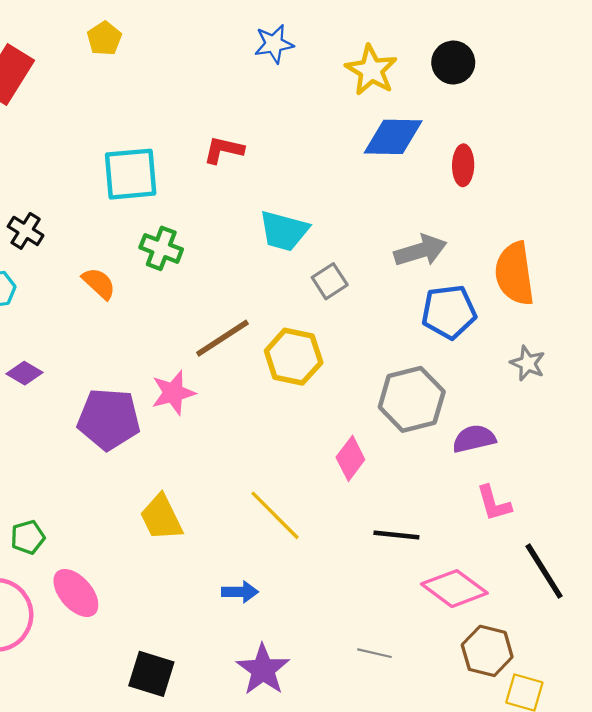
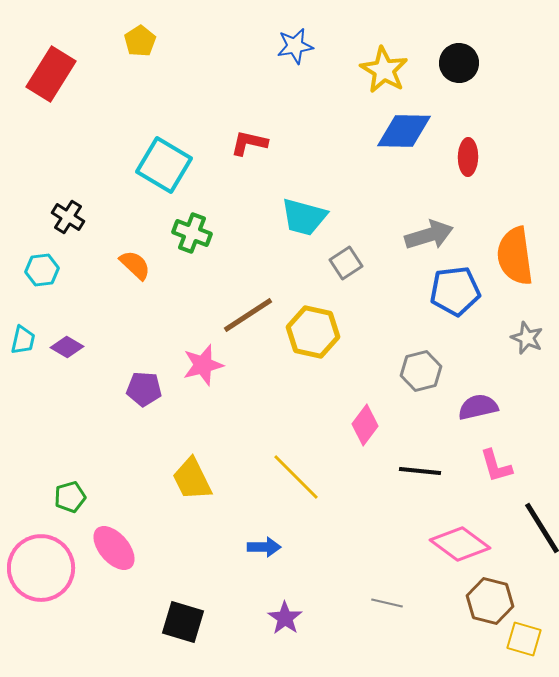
cyan square: (131, 174) -> (164, 165), turned 36
gray hexagon: (412, 399) -> (421, 371), size x0.7
purple pentagon: (109, 419) -> (144, 389), size x0.6
black line: (396, 535) -> (420, 471), moved
purple star: (263, 670) -> (285, 618), size x0.7

